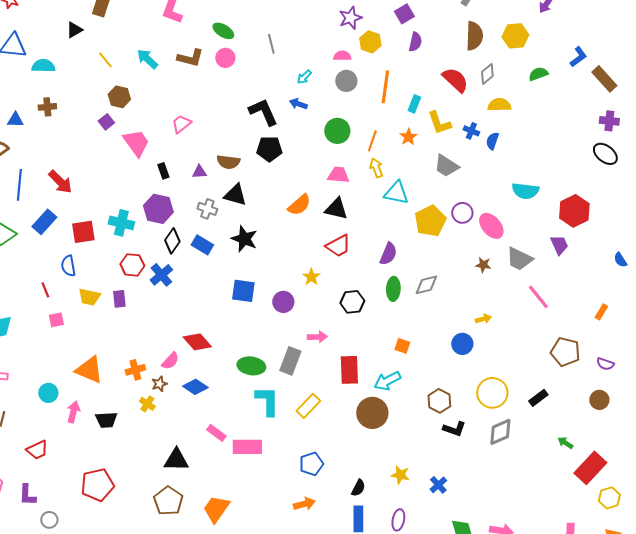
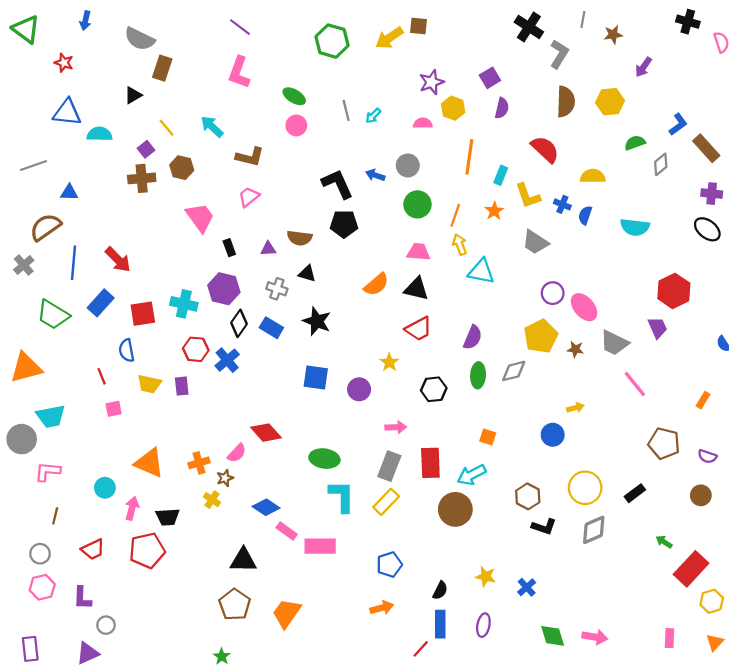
brown L-shape: (190, 58) -> (250, 157), moved
gray diamond: (487, 74) -> (661, 164), moved
cyan arrow: (304, 77) -> (373, 116), moved
gray circle: (346, 81) -> (408, 165), moved
brown cross: (47, 107) -> (142, 178), moved, size x1.4
purple square: (106, 122) -> (146, 149), moved
cyan semicircle: (525, 191) -> (635, 227), moved
black triangle: (235, 195) -> (307, 274), size x0.7
yellow pentagon: (430, 221) -> (541, 336), moved
gray rectangle: (290, 361) -> (389, 466), moved
blue diamond: (195, 387) -> (266, 507), moved
red pentagon: (97, 485) -> (147, 550), moved

